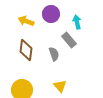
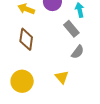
gray semicircle: (54, 54) -> (78, 52), moved, turned 56

